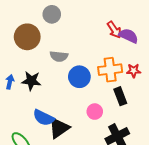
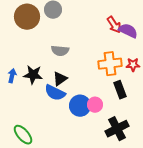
brown circle: (27, 37) -> (27, 17), moved
blue circle: (79, 77) -> (80, 106), moved
blue semicircle: (44, 118) -> (55, 93), moved
black triangle: (59, 128) -> (60, 79), moved, size x0.7

